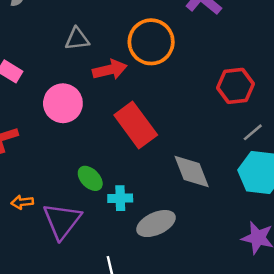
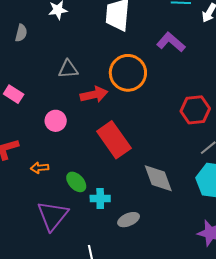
pink circle: (63, 103) -> (56, 121), size x0.7
orange arrow: (22, 202) -> (40, 168), moved
gray ellipse: (156, 224) -> (129, 220), size x0.7

